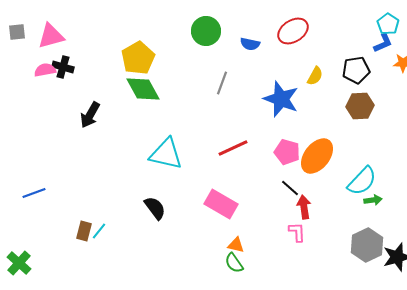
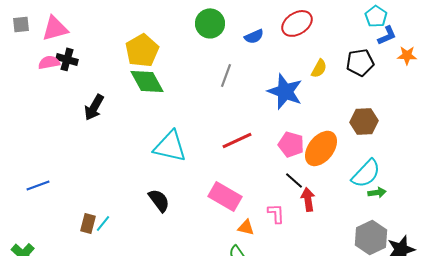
cyan pentagon: (388, 24) -> (376, 16), moved
blue semicircle: (250, 44) -> (254, 36), turned -36
brown hexagon: (360, 106) -> (364, 121), moved
pink L-shape: (297, 232) -> (276, 213), moved
orange triangle: (236, 245) -> (246, 227), moved

